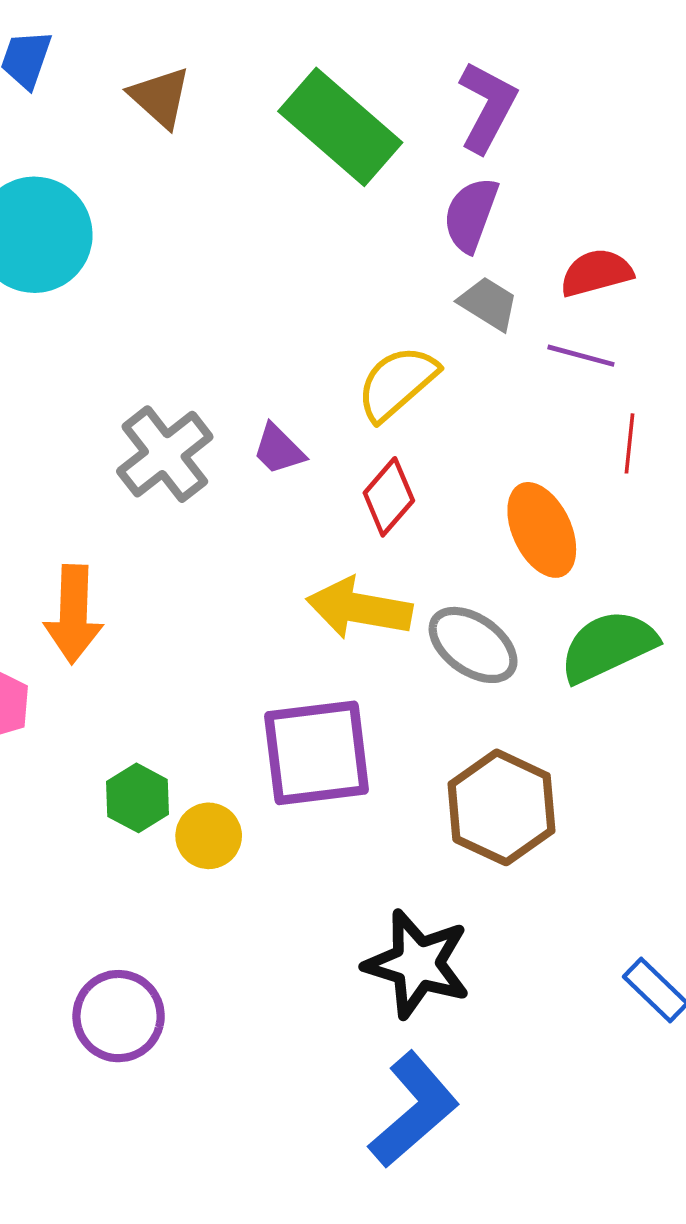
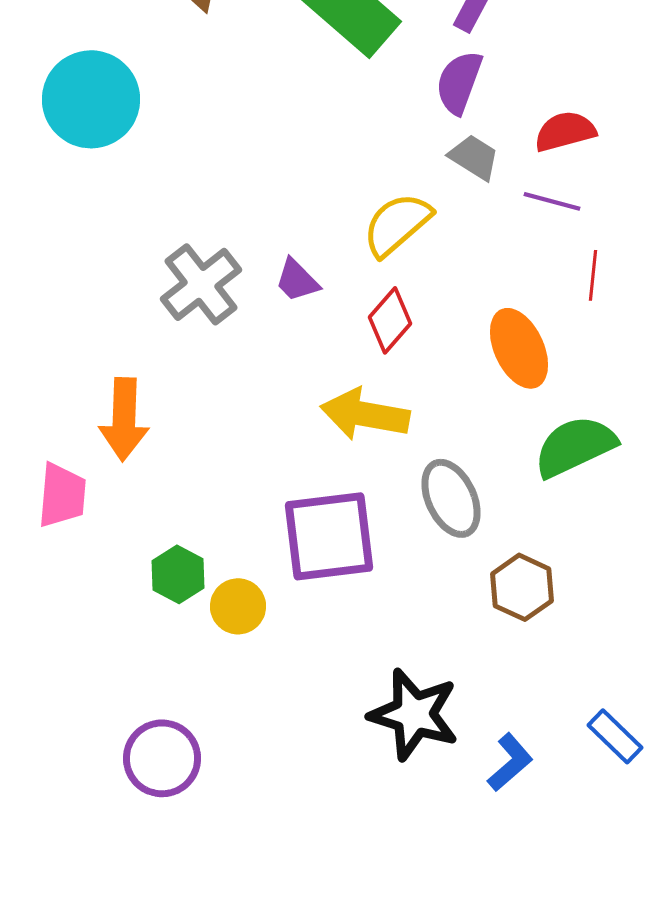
gray ellipse: (473, 645) -> (451, 498), moved, turned 30
brown hexagon: (501, 807) -> (522, 587), moved, size x0.7
blue L-shape: (414, 1110) -> (510, 762), moved, size x0.6

